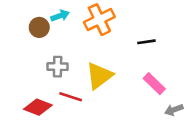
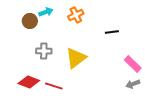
orange cross: (99, 20) -> (76, 15), size x0.7
pink rectangle: (154, 84) -> (133, 64), moved
red line: (71, 97) -> (54, 86), moved

